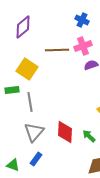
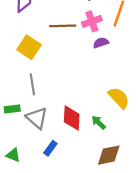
green rectangle: (12, 90) -> (12, 109), moved
gray triangle: (34, 132) -> (37, 118), turned -30
blue rectangle: (36, 159) -> (50, 148), moved

